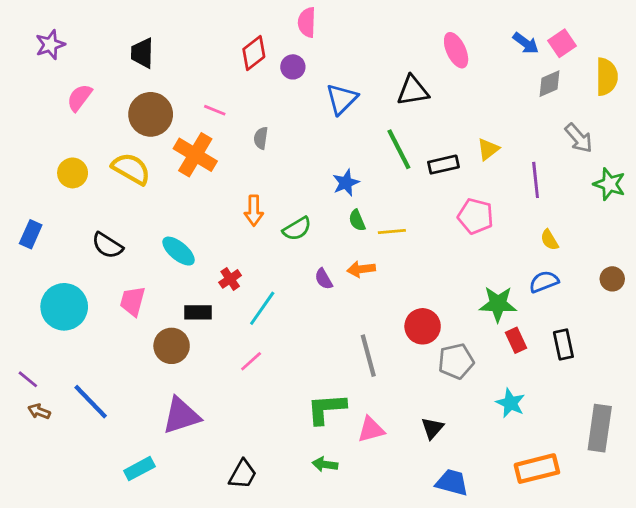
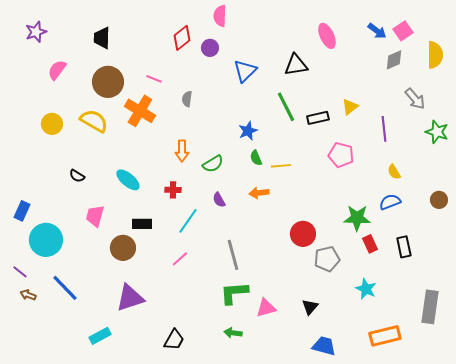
blue rectangle: (31, 234) -> (22, 211), moved
black semicircle: (107, 245) -> (77, 176), size x0.7
red cross: (230, 279) -> (173, 190), moved, turned 35
purple semicircle: (324, 279) -> (219, 200), moved
cyan circle: (64, 307) -> (46, 240), moved
gray line: (368, 356) -> (233, 255), moved

